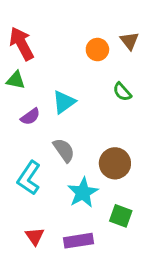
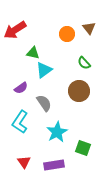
red arrow: (22, 44) -> (15, 30), turned -95
green triangle: (16, 80) -> (33, 53), moved
purple semicircle: (30, 117) -> (21, 88), moved
brown circle: (115, 163) -> (79, 91), moved

